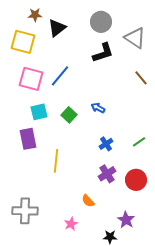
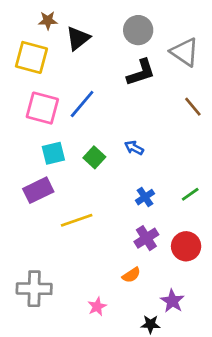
purple rectangle: (28, 139) -> (38, 190), turned 75
yellow line: (56, 161) -> (77, 220), turned 65
orange semicircle: (88, 201) -> (131, 275), moved, turned -80

